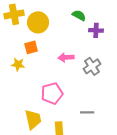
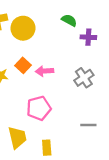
orange square: (31, 47) -> (23, 65), moved, turned -32
pink arrow: (66, 57) -> (44, 71), moved
gray line: (87, 112) -> (88, 125), moved

